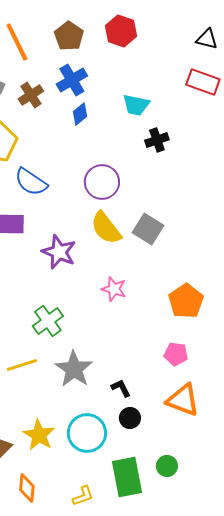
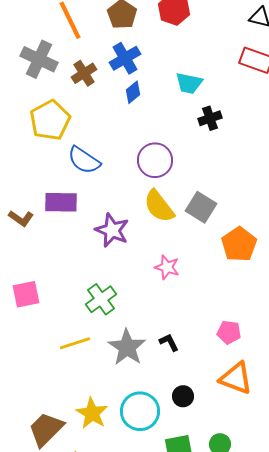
orange pentagon: (186, 301) -> (239, 244), moved
black L-shape: (121, 388) -> (169, 342), moved

